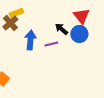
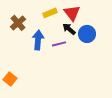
yellow rectangle: (16, 13) -> (50, 13), moved
red triangle: (81, 16) -> (72, 13), moved

